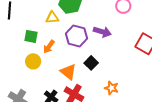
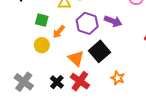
black square: (91, 63) -> (100, 51), size x1.5

